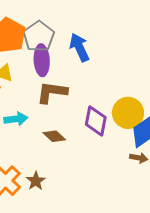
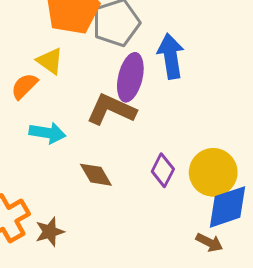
purple ellipse: (42, 60) -> (130, 77), moved
purple diamond: (96, 121) -> (163, 170), size x0.7

